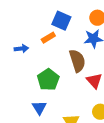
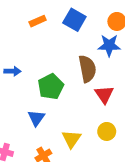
orange rectangle: (48, 38) -> (38, 21), moved
blue arrow: (21, 49) -> (12, 71), moved

